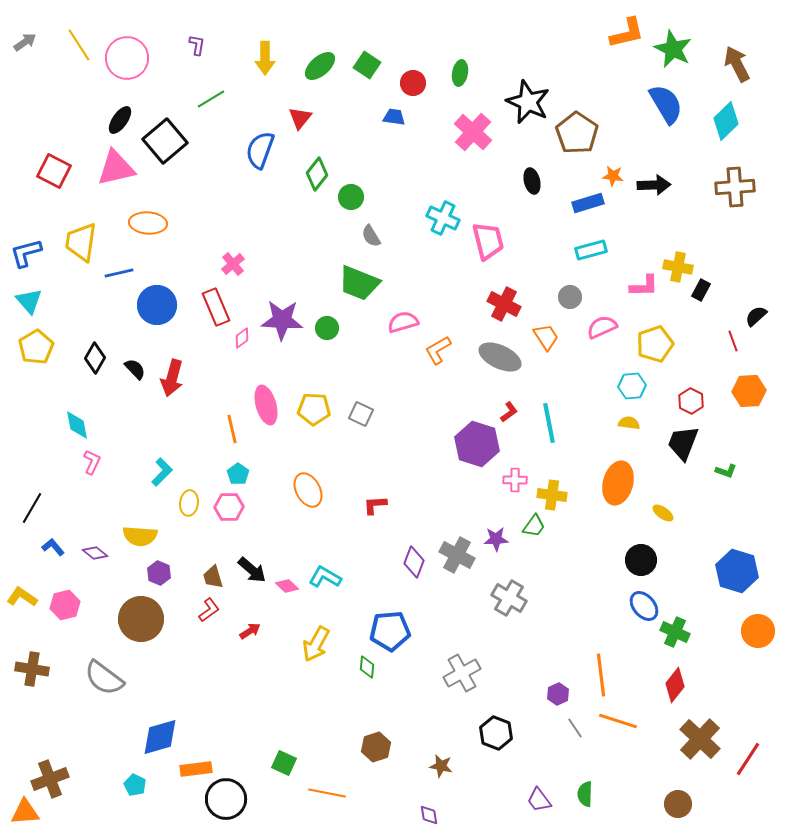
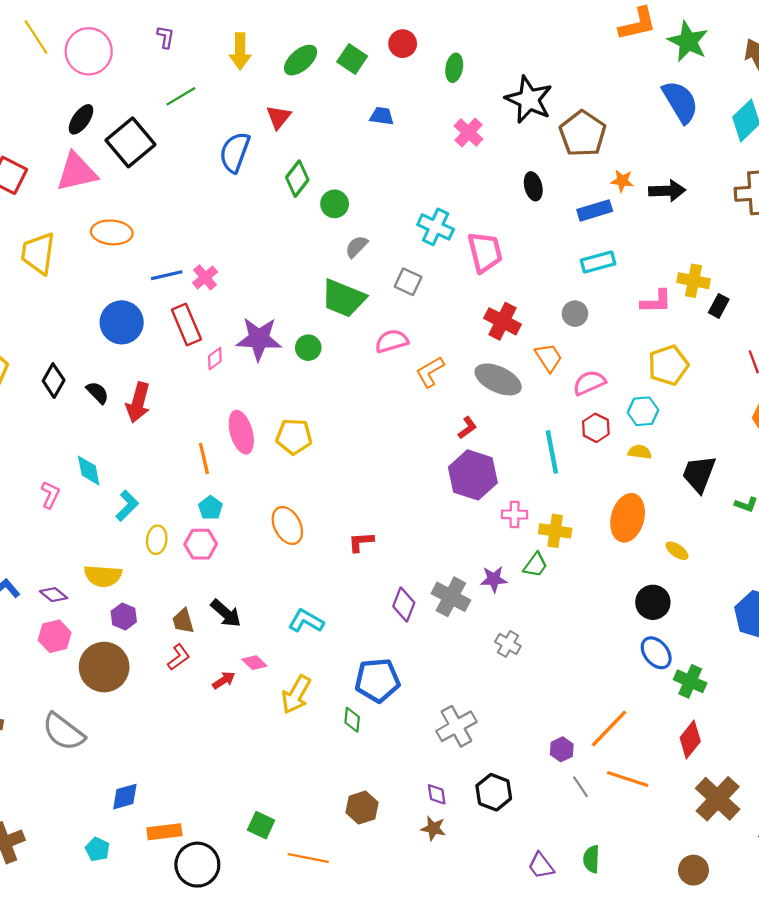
red circle: (413, 83) -> (403, 44), moved
pink cross: (473, 132) -> (468, 133), size x0.7
gray semicircle: (371, 236) -> (357, 247), turned 75
blue line: (119, 273) -> (167, 275), moved
pink semicircle: (602, 327) -> (589, 383), moved
red hexagon: (691, 401) -> (596, 428), moved
red L-shape: (509, 412) -> (467, 428), moved
gray square: (361, 414) -> (408, 282), moved
cyan diamond: (77, 425) -> (89, 471), moved
pink diamond: (287, 586) -> (254, 663), moved
gray cross: (509, 598) -> (508, 644), size x0.7
pink hexagon: (65, 605) -> (55, 636), moved
orange line: (601, 675) -> (609, 729), turned 51
blue diamond: (160, 737) -> (125, 797), size x0.7
purple diamond: (429, 815) -> (437, 794), moved

